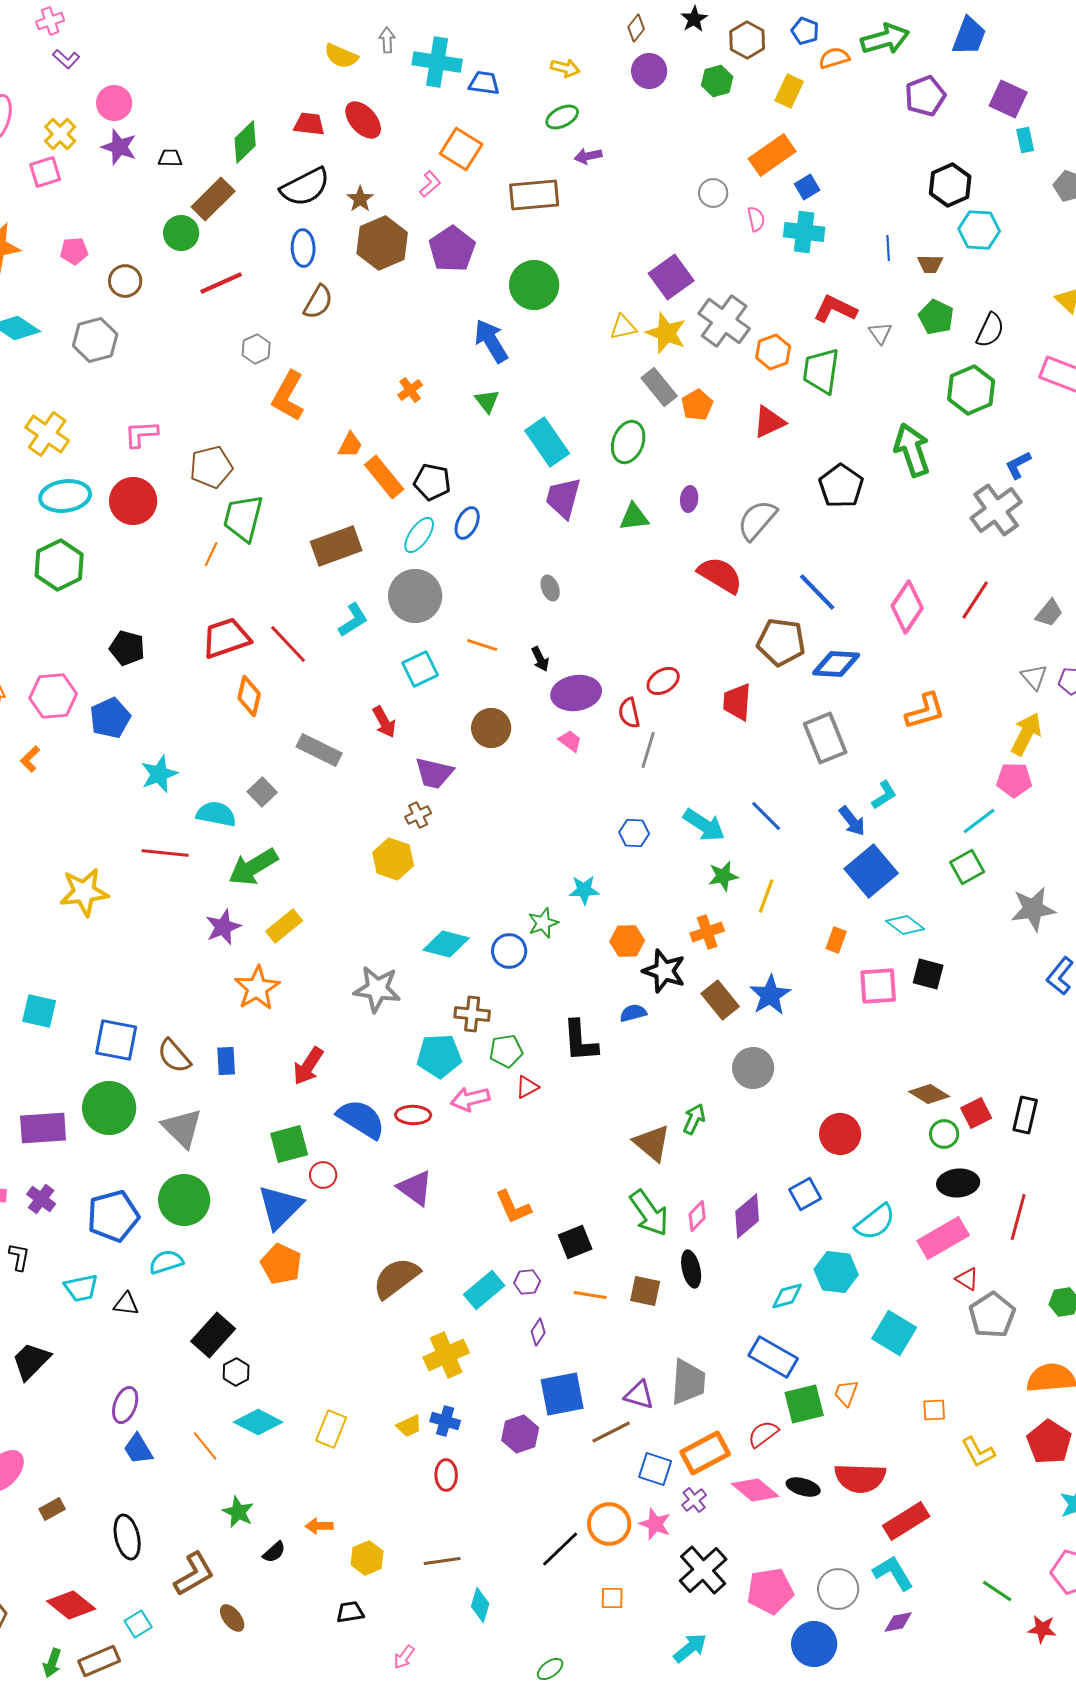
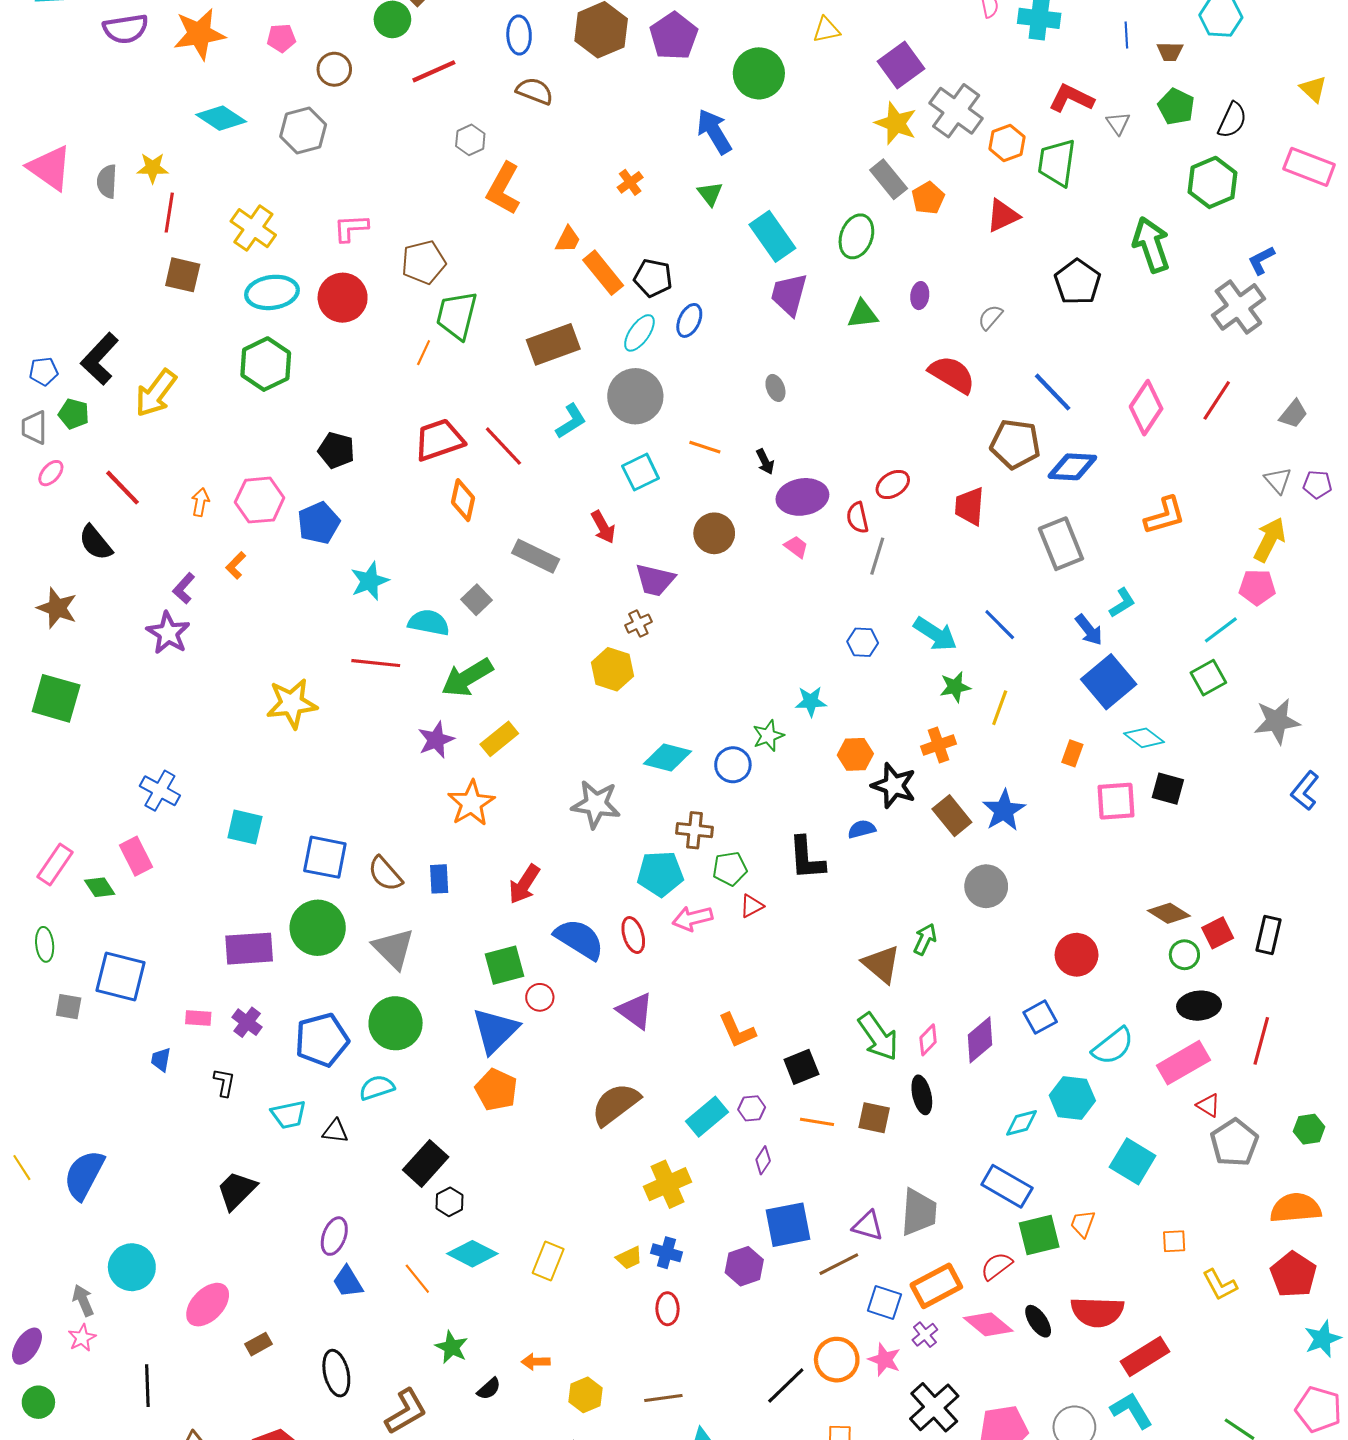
brown semicircle: (318, 302) -> (535, 91), turned -99
yellow triangle: (623, 327) -> (826, 30), moved
gray semicircle: (757, 520) -> (990, 317), size x0.6
red ellipse: (413, 1115) -> (633, 935), turned 72
black ellipse: (803, 1487) -> (1038, 1321), turned 40

